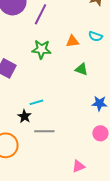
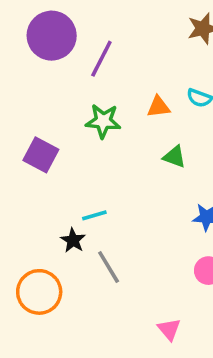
gray line: (44, 131) -> (109, 267), turned 60
pink triangle: (78, 166) -> (169, 329), turned -48

